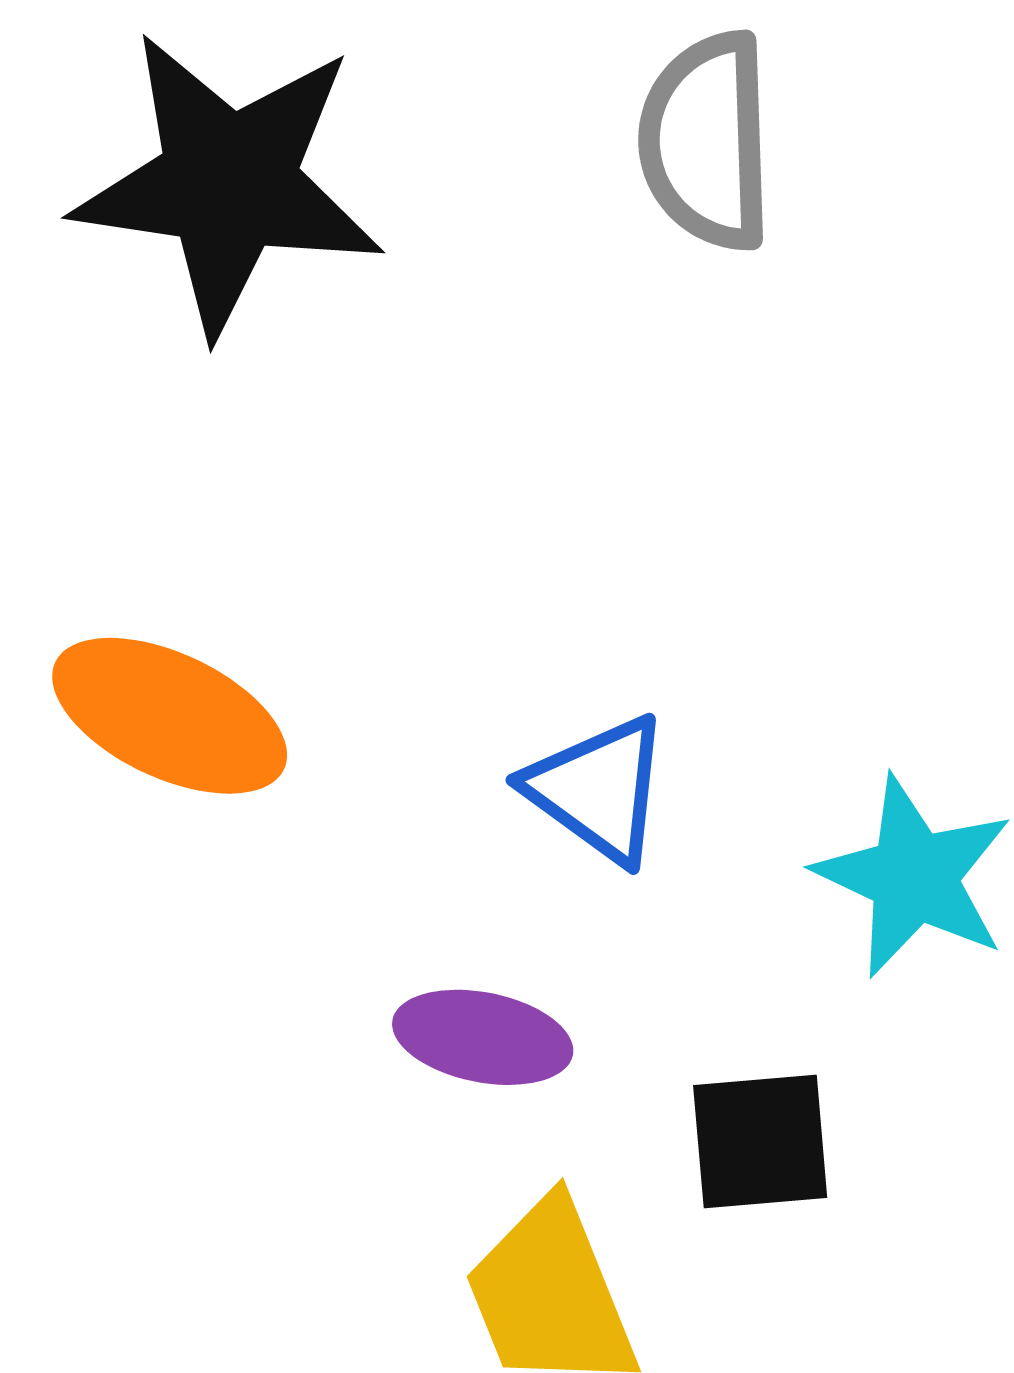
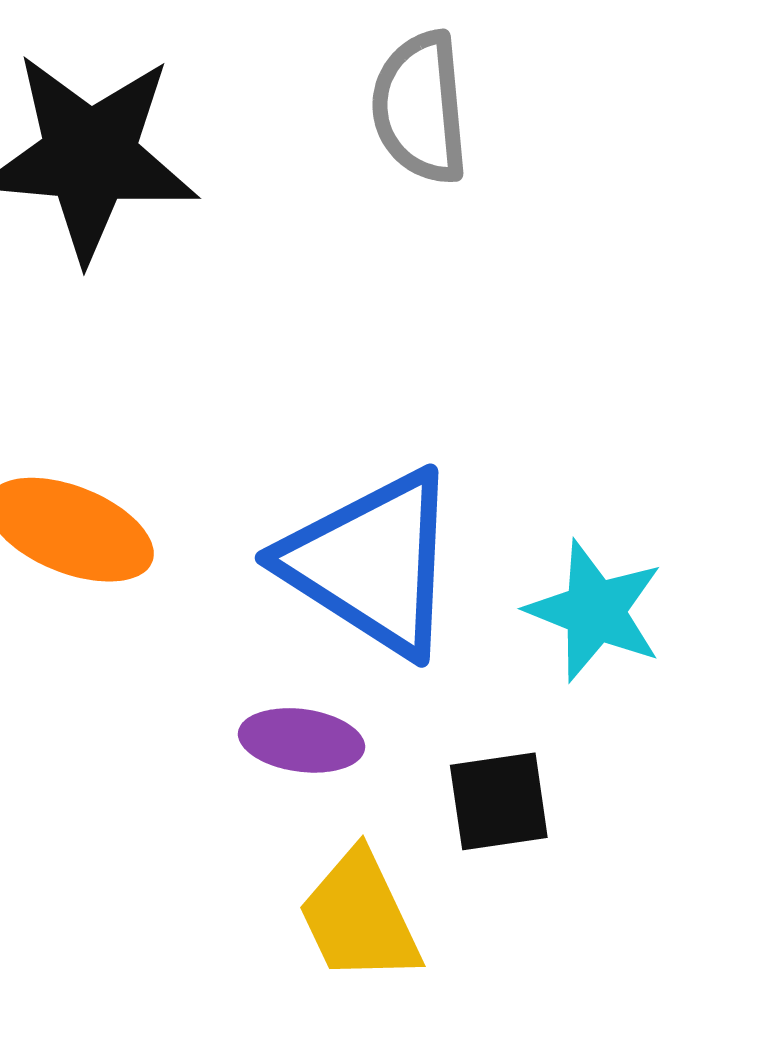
blue triangle: (598, 789) -> (372, 563), size x1.8

